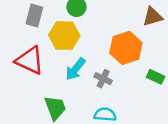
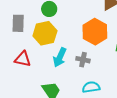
red triangle: (30, 61) -> (23, 59), size x0.7

